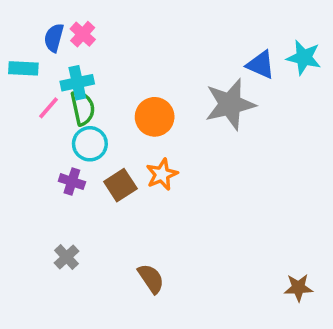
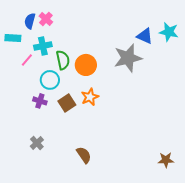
green semicircle: (83, 108) -> (63, 60), moved

